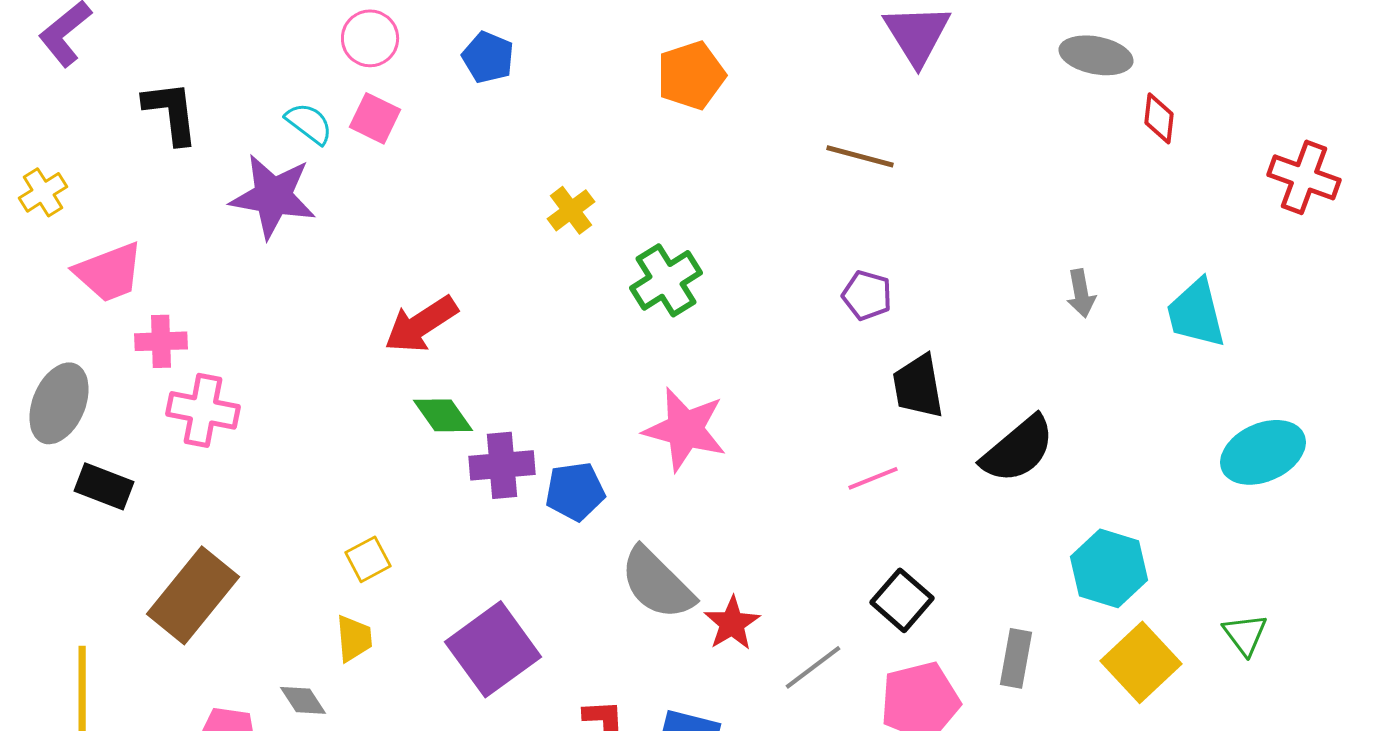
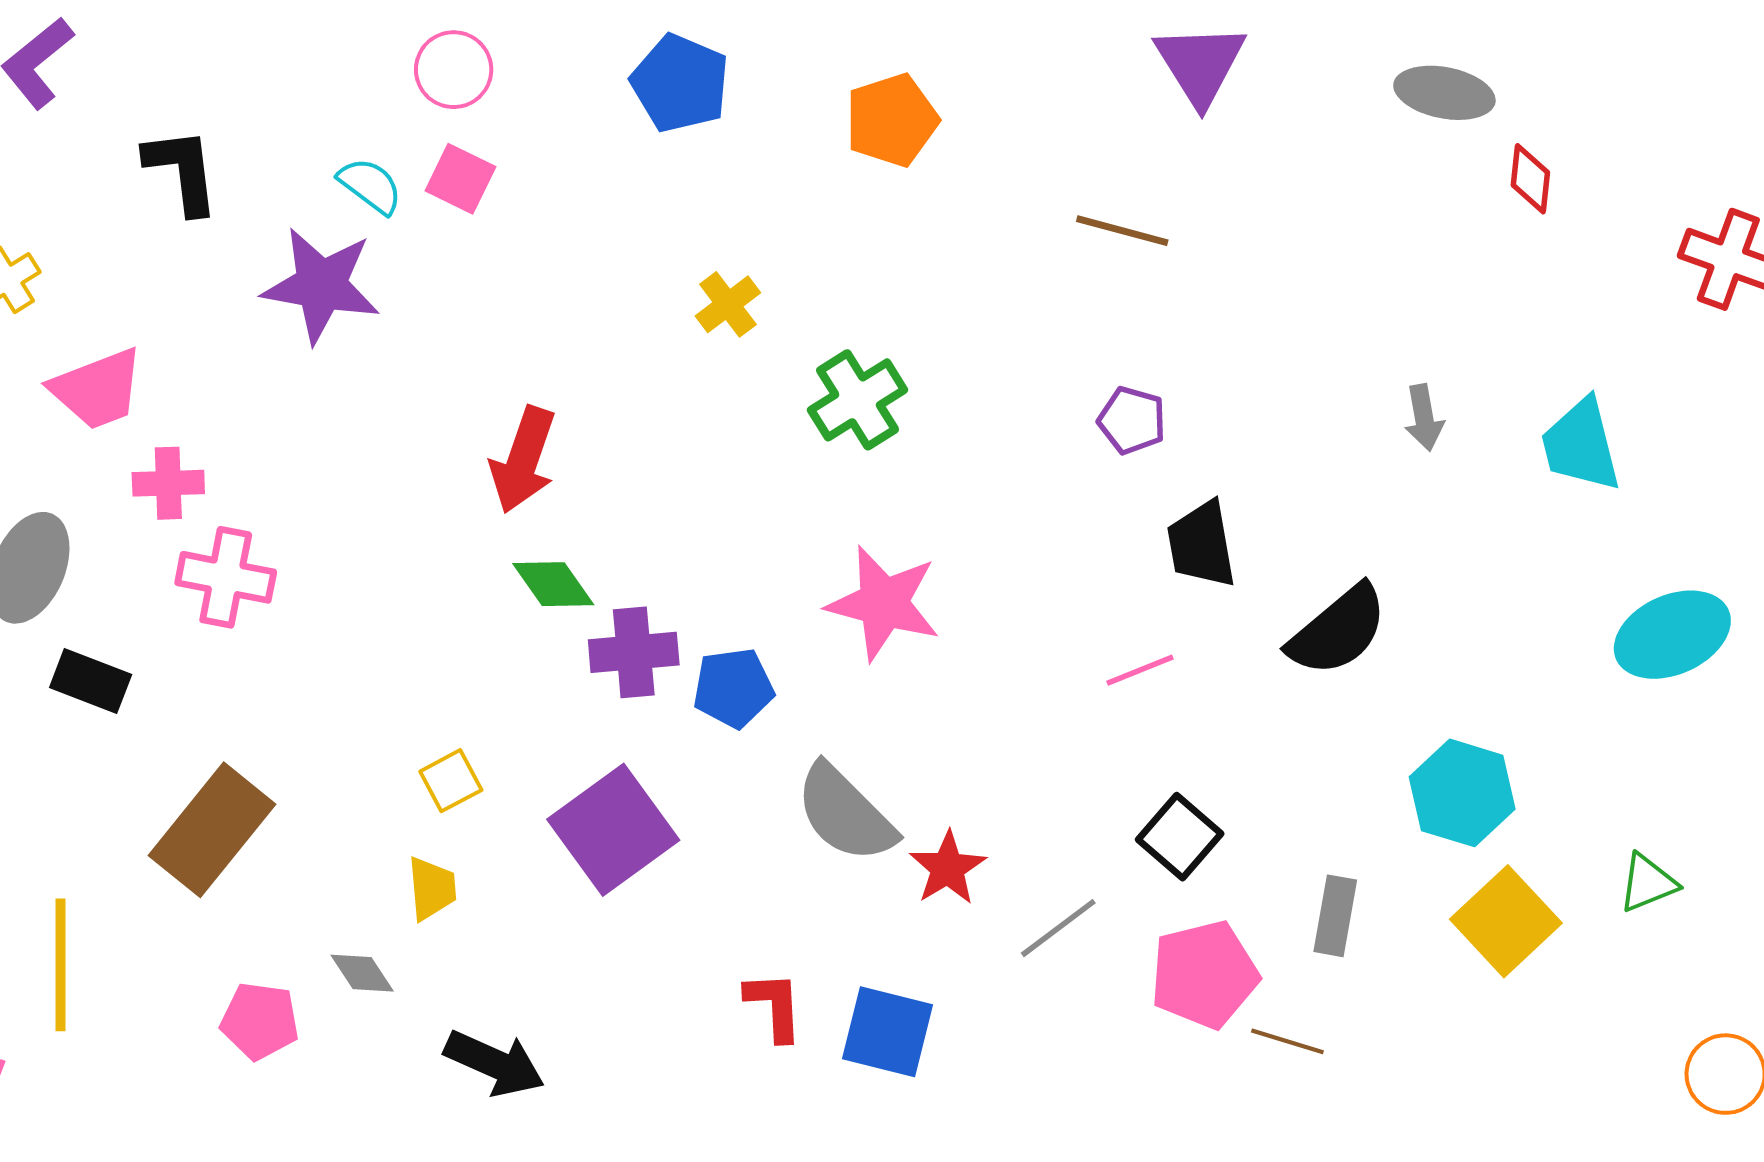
blue pentagon: (488, 57) -> (680, 83), moved, size x1.4
red arrow: (421, 324) -> (523, 460), turned -38
green triangle: (1245, 634) -> (1648, 883), turned 45
purple square: (493, 649) -> (613, 830), moved

